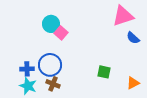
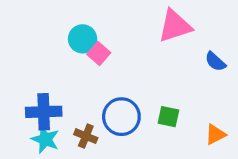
pink triangle: (123, 16) -> (175, 26), moved
blue circle: (50, 65) -> (121, 117), moved
blue cross: (27, 69) -> (44, 112), size x1.5

